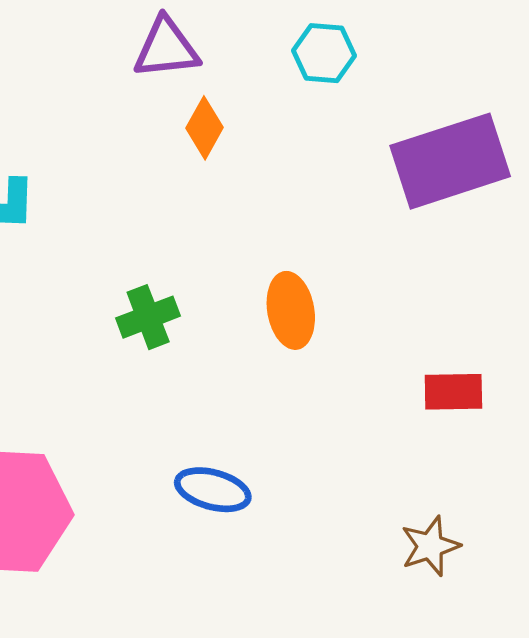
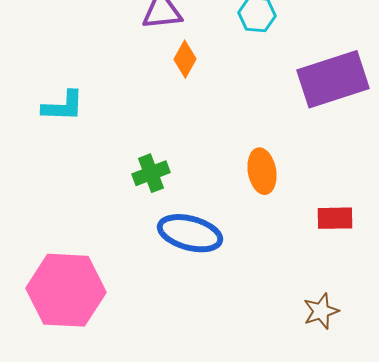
orange ellipse: (291, 310) -> (262, 171), moved
blue ellipse: (213, 490) -> (190, 233), moved, size x1.4

